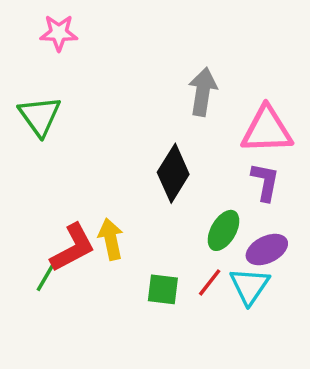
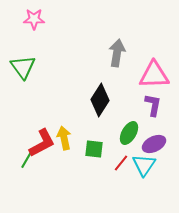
green square: (163, 289) -> (94, 149), moved

